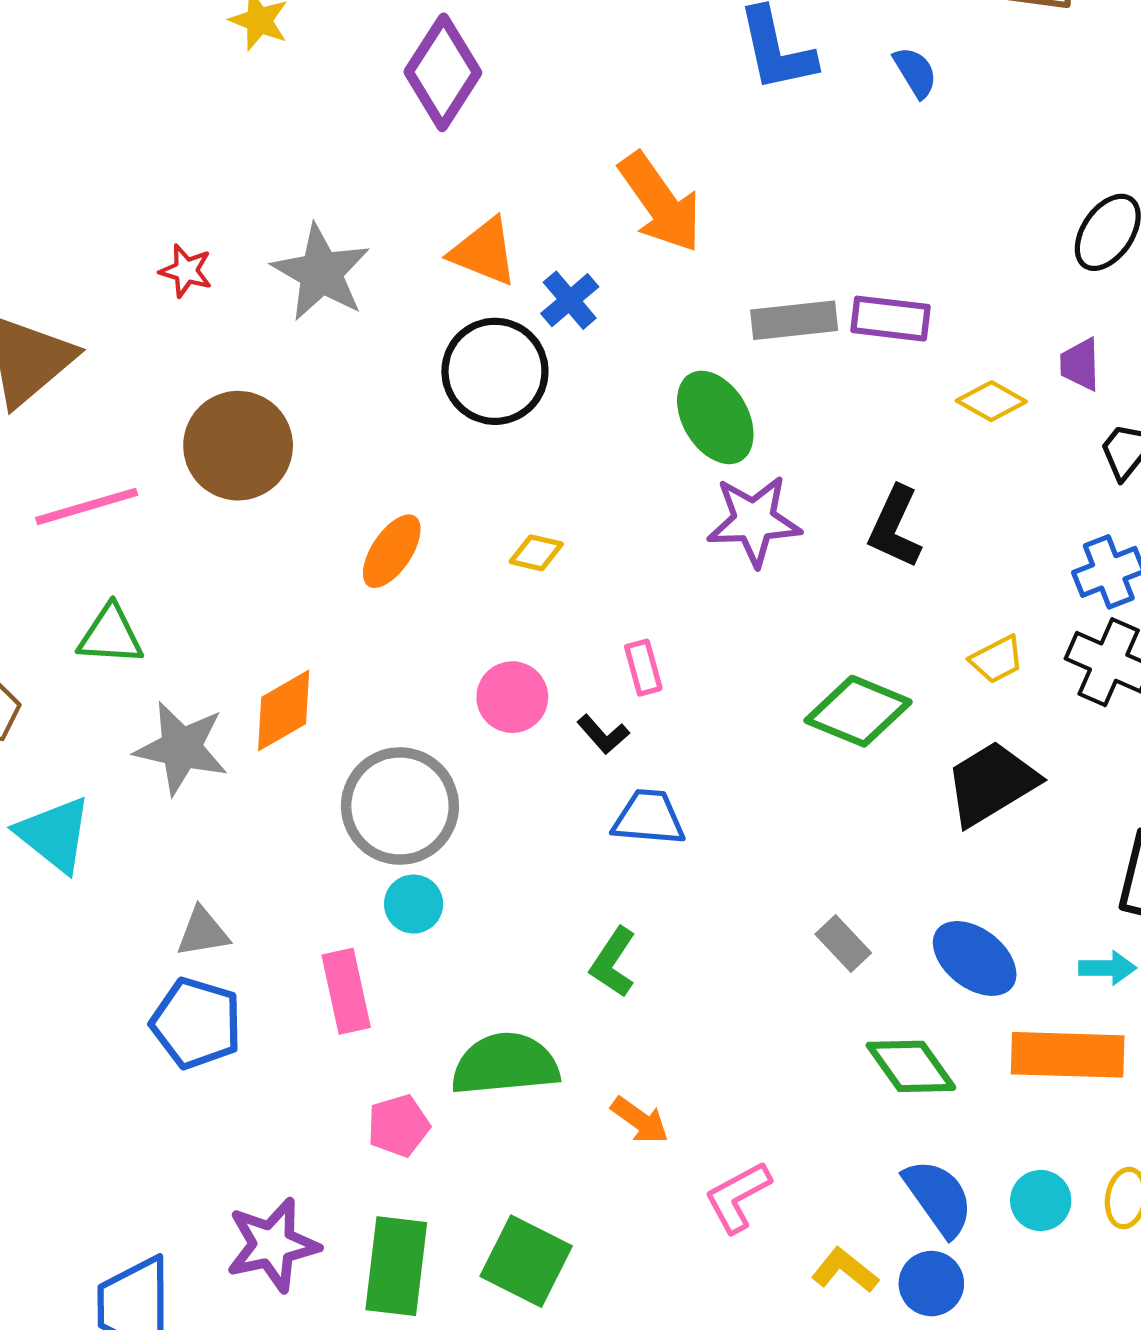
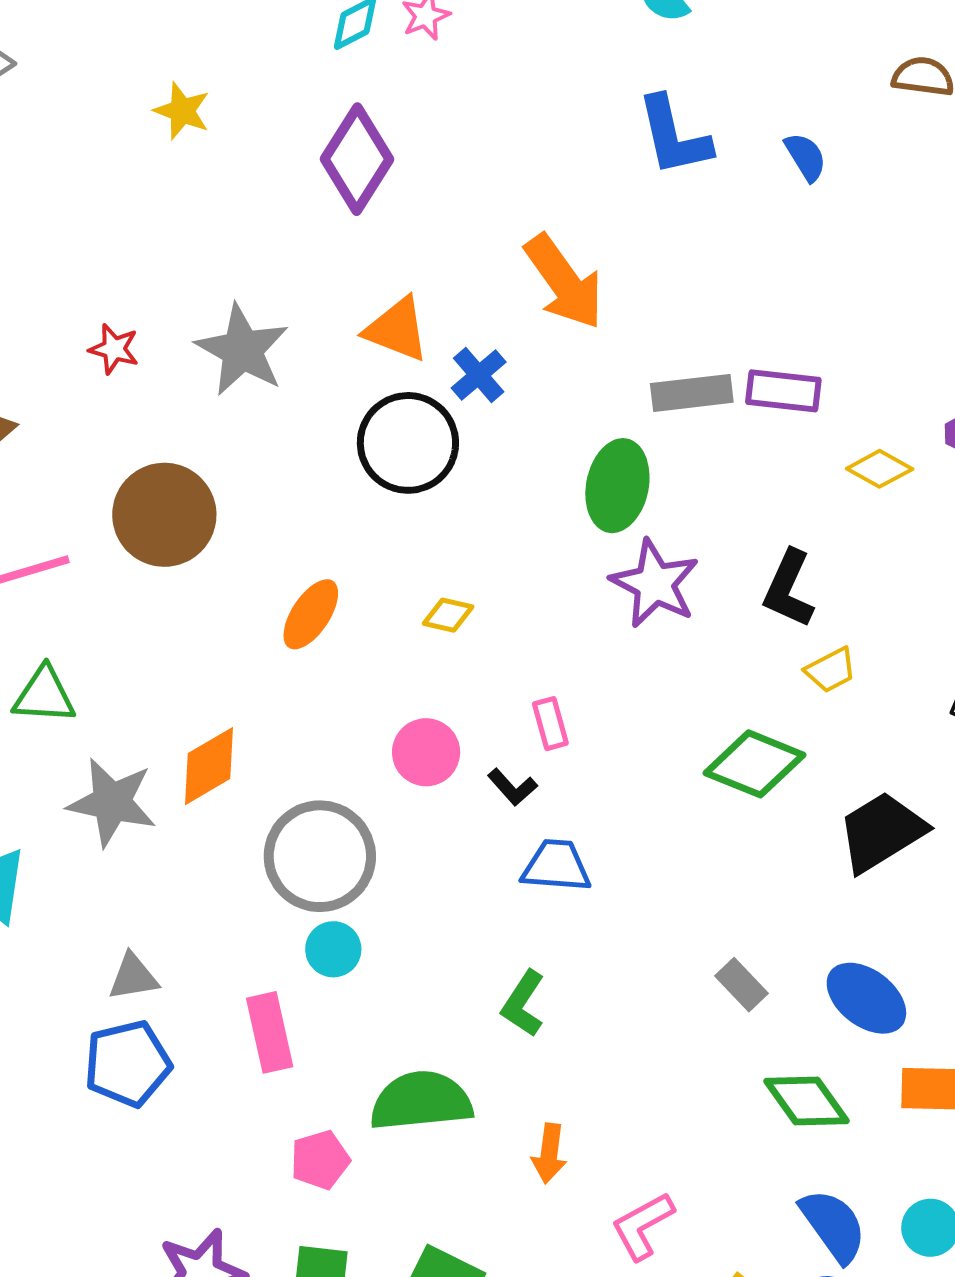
green ellipse: (715, 417) -> (617, 486), turned 42
purple star: (754, 521) -> (655, 584), turned 30
yellow trapezoid: (997, 659) -> (831, 670), moved
blue pentagon: (196, 1023) -> (128, 1063), turned -30
orange arrow: (640, 1120) -> (549, 1154), turned 62

